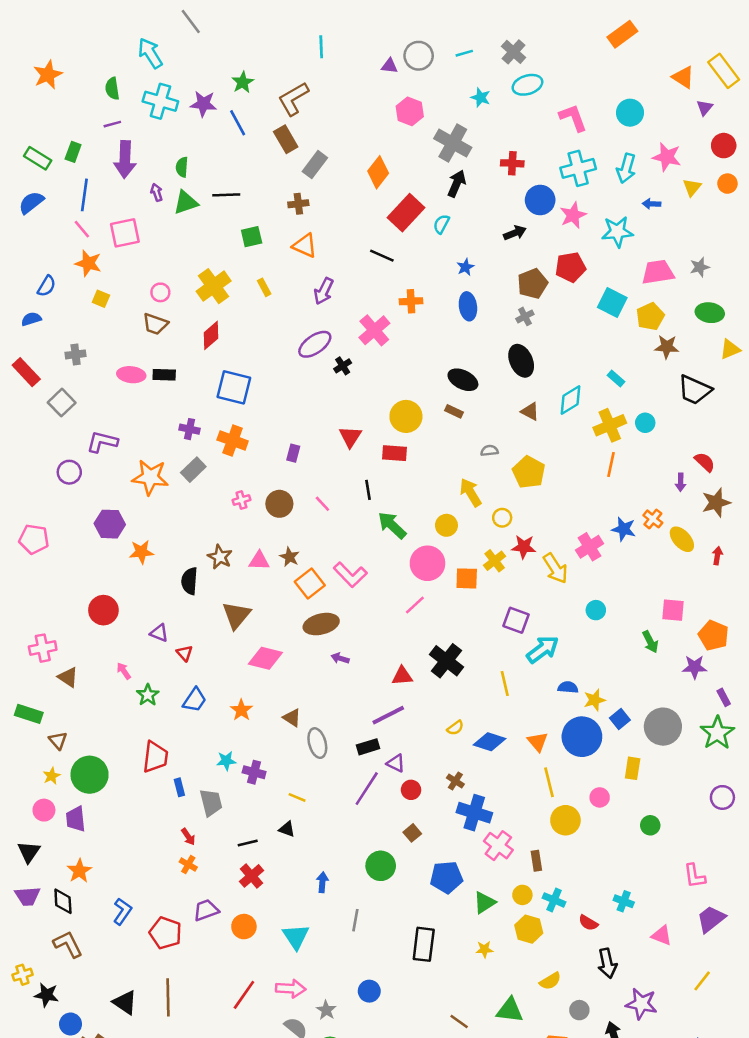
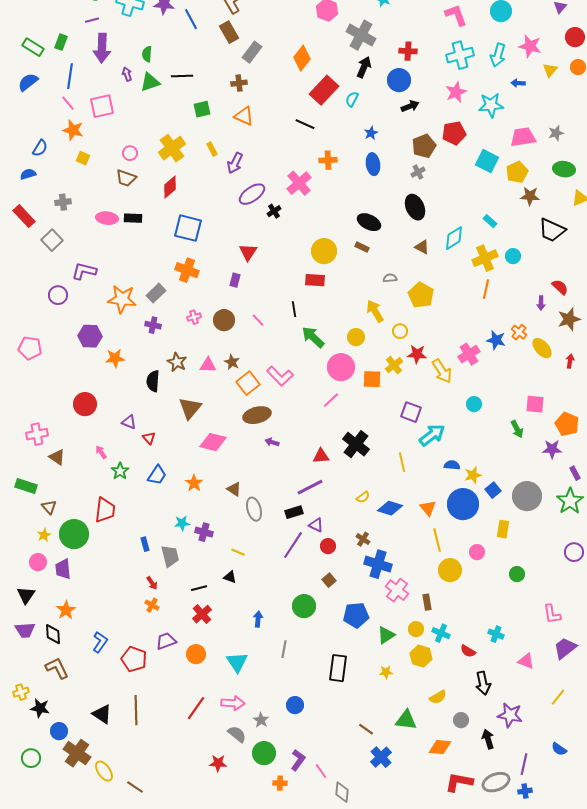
blue circle: (540, 200) -> (399, 80), moved
purple arrow: (324, 291) -> (235, 163), moved
purple cross: (190, 429) -> (153, 325), moved
red triangle: (350, 437) -> (248, 252), moved
red trapezoid: (155, 757) -> (105, 510), moved

